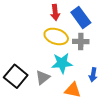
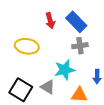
yellow ellipse: (56, 36) -> (27, 46), moved
gray triangle: (43, 77) -> (48, 87), turned -42

